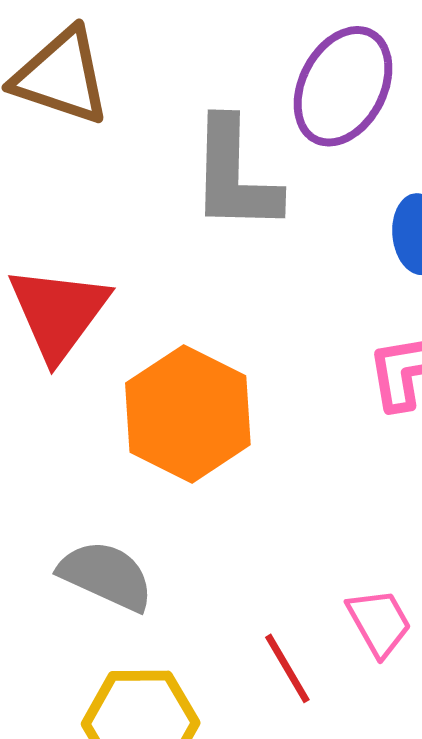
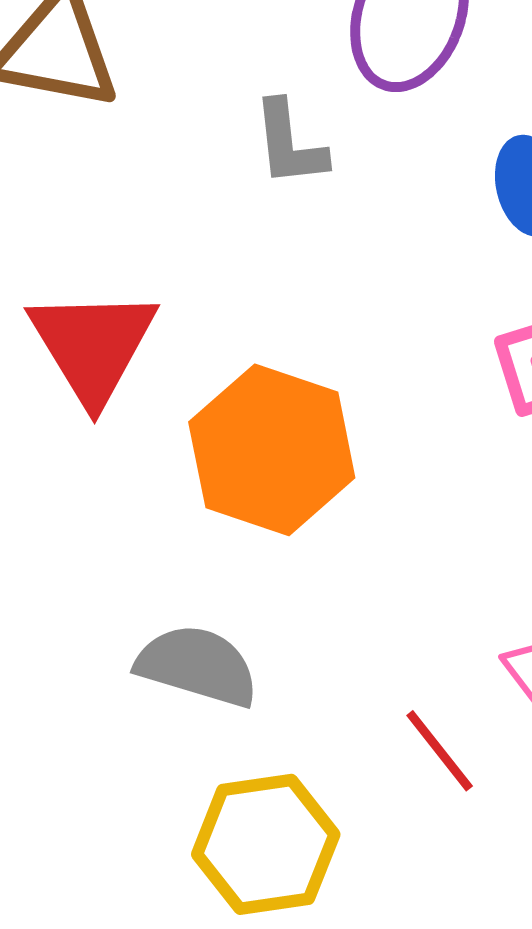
gray L-shape: (235, 175) -> (289, 144), size x0.6

